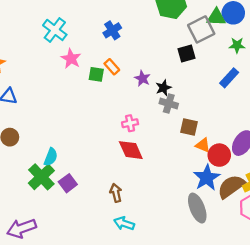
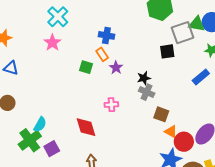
blue cross: (112, 30) -> (106, 35), moved, turned 35
pink star: (71, 59) -> (52, 43), moved
green square: (96, 74) -> (86, 67), moved
purple star: (142, 78) -> (116, 68), moved
red diamond: (131, 150) -> (86, 127), moved

